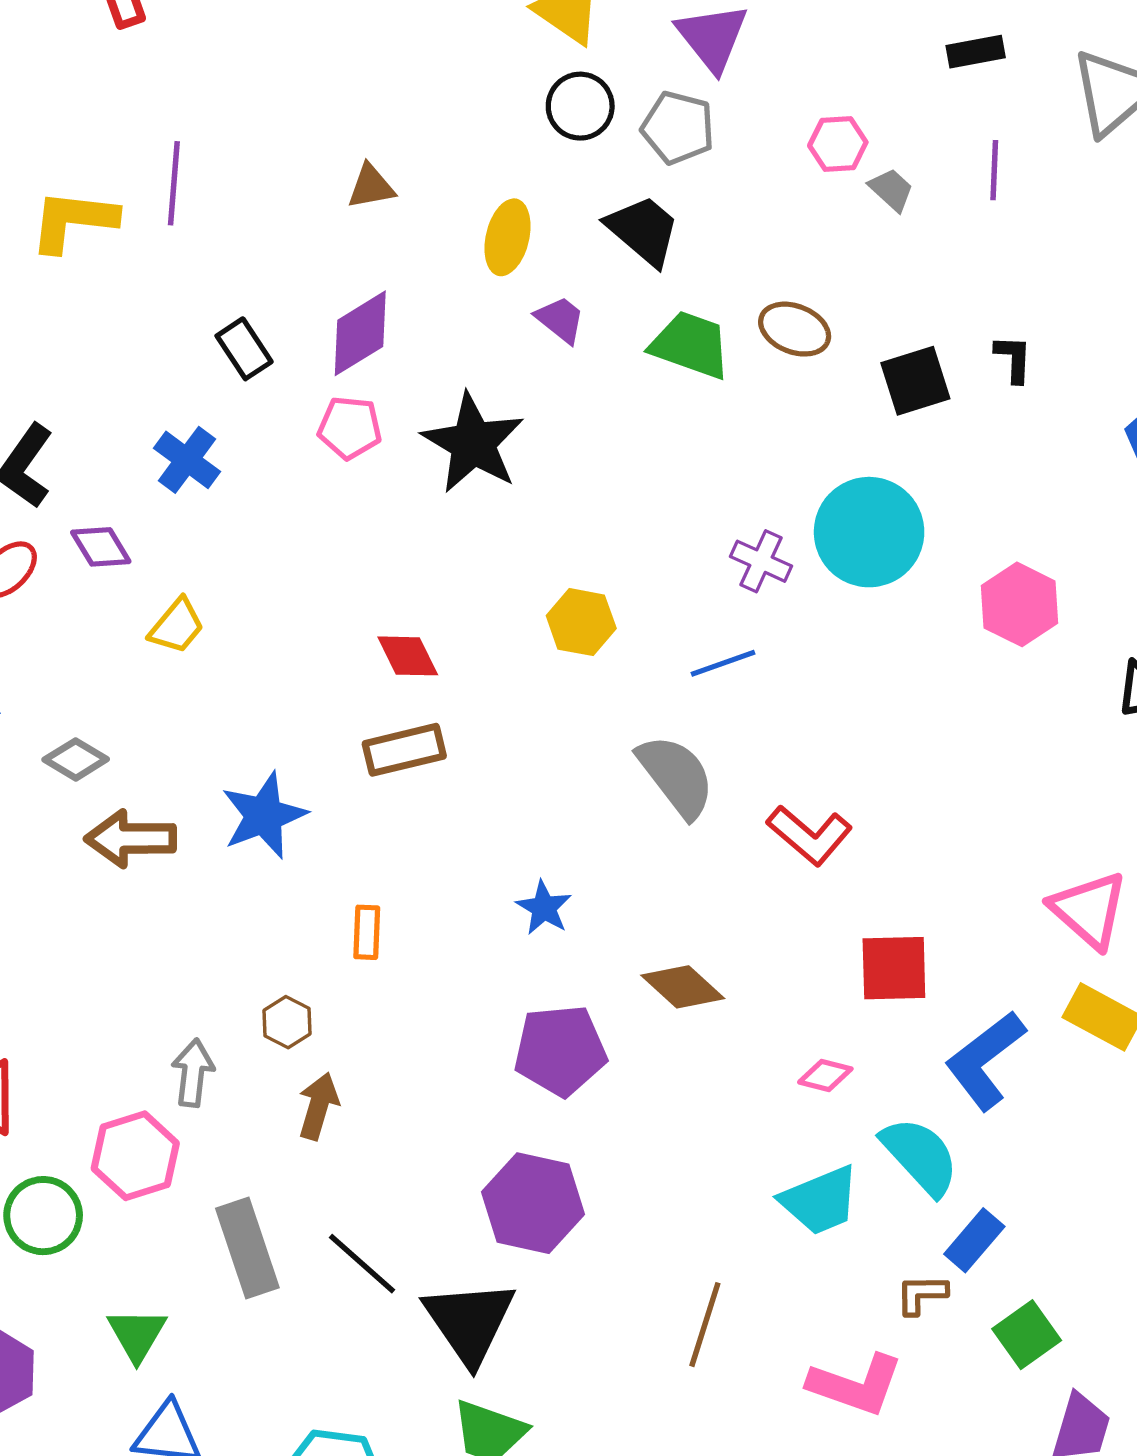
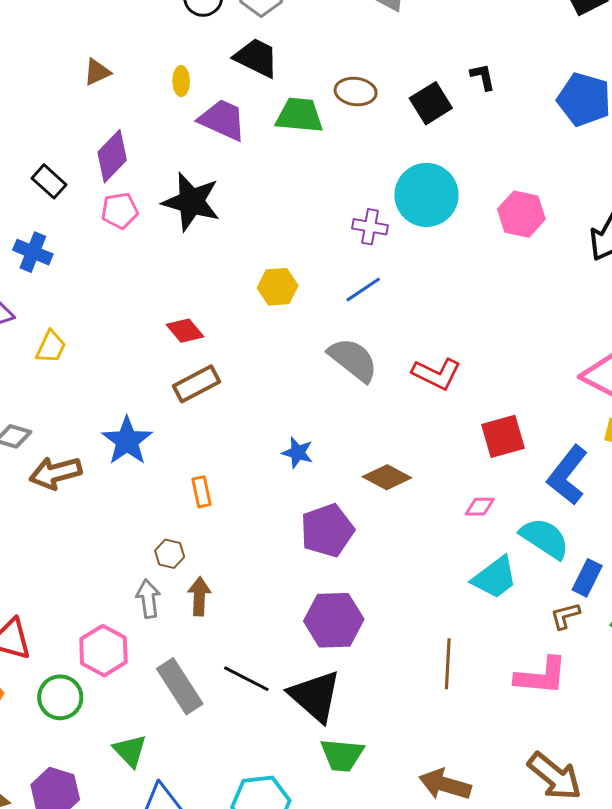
yellow ellipse: (507, 237) -> (181, 81), size x0.7
purple trapezoid: (560, 320) -> (222, 120), size x1.6
gray arrow: (193, 1073) -> (148, 599), moved

